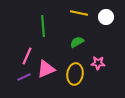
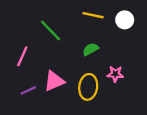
green line: (43, 26) -> (51, 30), turned -40
pink line: (27, 56) -> (22, 56), moved

